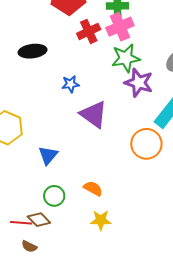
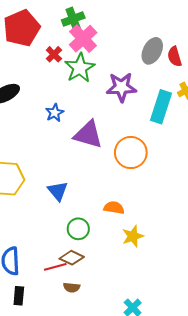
red cross: (89, 31) -> (54, 54), size x0.7
green star: (126, 58) -> (80, 68), moved
orange circle: (146, 144) -> (131, 153), moved

